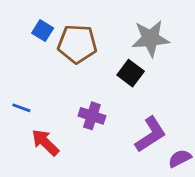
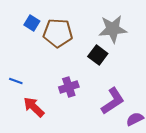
purple cross: (92, 116) -> (69, 87), turned -36

